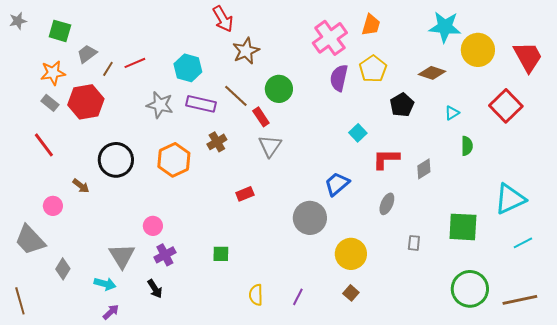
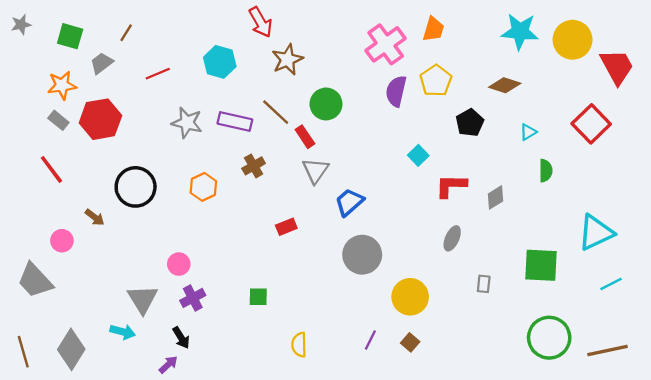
yellow circle: (478, 50) -> (573, 40), moved
cyan hexagon: (188, 68) -> (220, 62), moved
brown line: (108, 69) -> (126, 33), moved
orange hexagon: (174, 160) -> (203, 187), size x0.7
blue trapezoid: (337, 184) -> (349, 202), moved
gray diamond: (63, 269) -> (71, 349), moved, size x1.6
purple line: (298, 297) -> (370, 340), moved
purple arrow: (111, 312) -> (168, 365), moved

